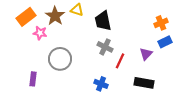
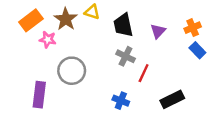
blue rectangle: (165, 42) -> (197, 50), turned 72
purple triangle: (146, 54) -> (158, 31), moved
purple rectangle: (33, 79) -> (39, 95), size x1.5
black rectangle: (144, 83) -> (172, 99), turned -36

